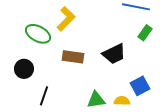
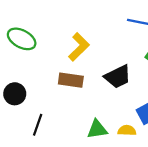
yellow L-shape: (66, 19) -> (79, 47), moved
green ellipse: (38, 34) -> (22, 39), moved

